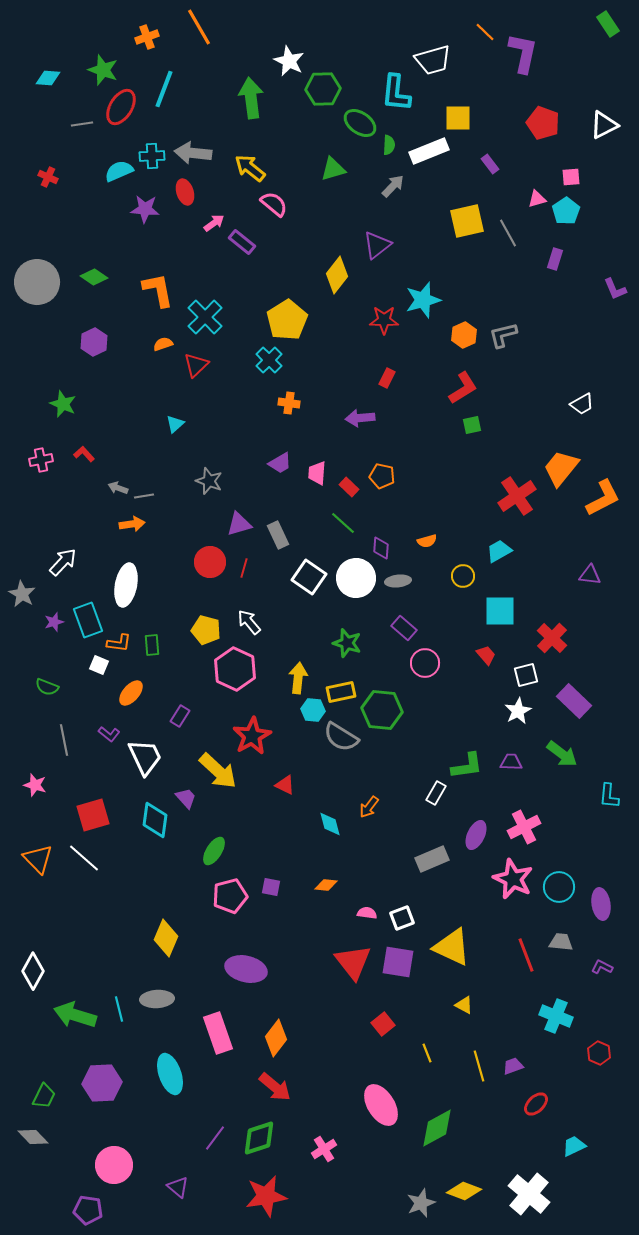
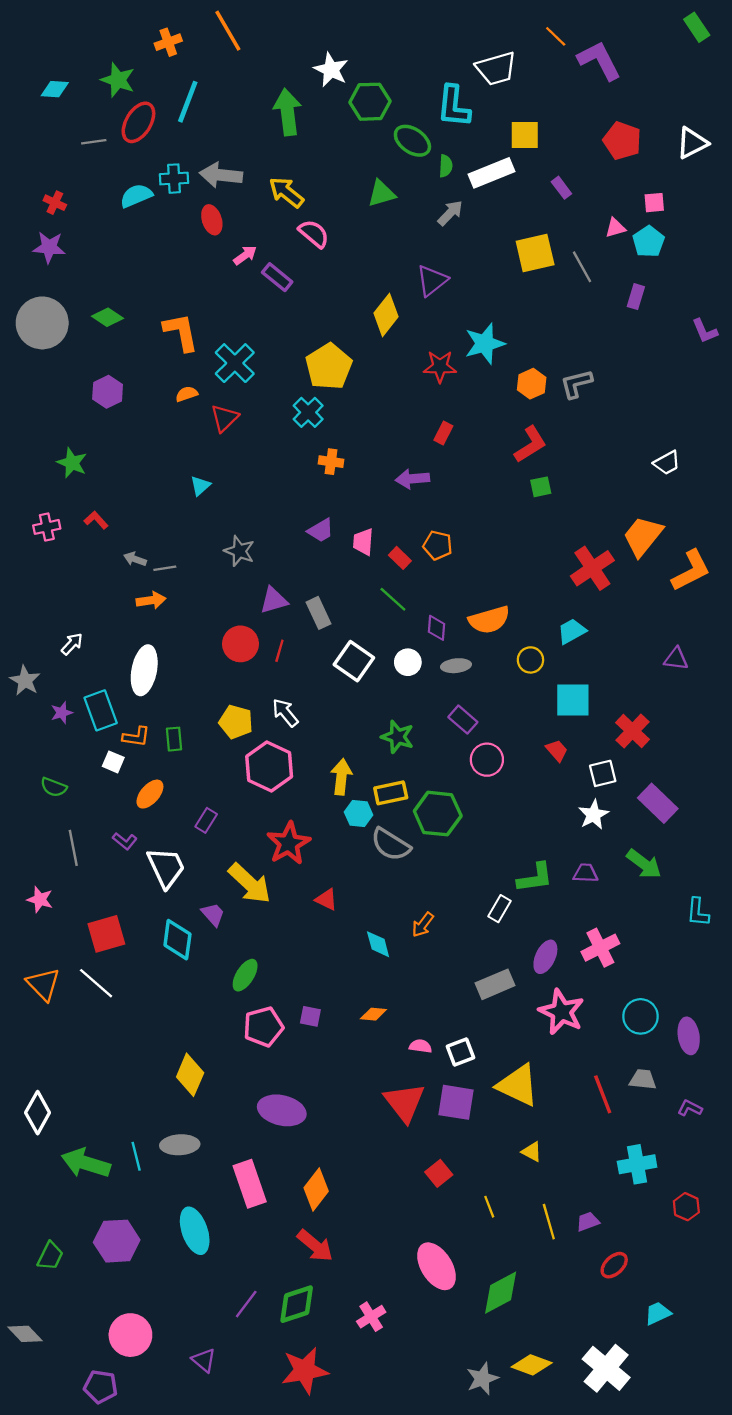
purple L-shape: (523, 53) -> (599, 60), turned -39
purple star: (145, 209) -> (49, 247), moved
orange semicircle: (427, 541) -> (489, 620), size x1.8
white arrow: (63, 562) -> (72, 644), size x0.7
white circle: (356, 578) -> (408, 662), size x0.6
pink star: (513, 879) -> (561, 1012), moved
cyan cross: (556, 1016) -> (637, 1164), turned -32
gray diamond: (33, 1137) -> (25, 1334), moved

